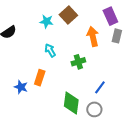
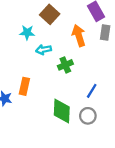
cyan star: (47, 21) -> (27, 33), moved
cyan arrow: (50, 50) -> (44, 50), moved, turned -64

